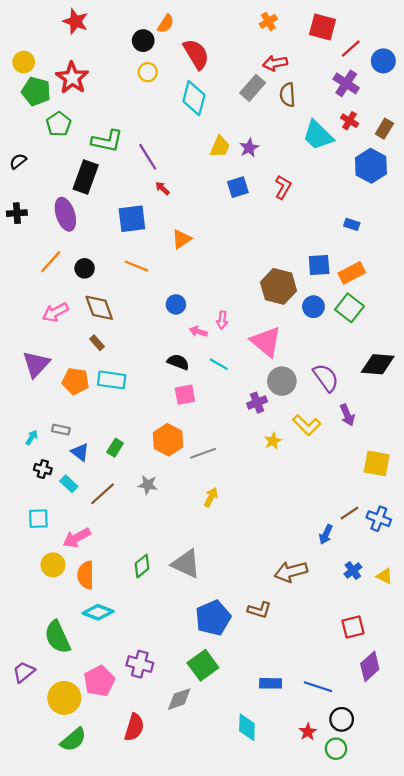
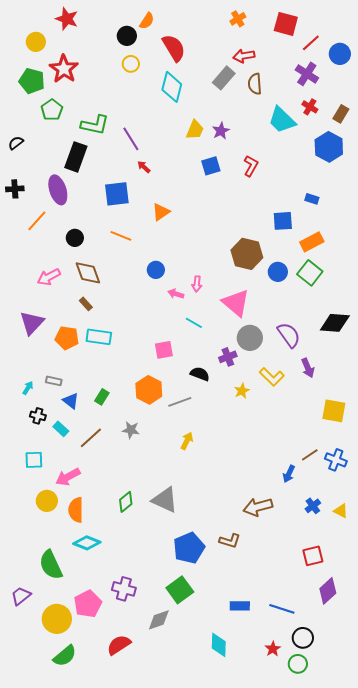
yellow circle: (24, 62) -> (36, 42), moved
orange line: (51, 262) -> (37, 221), moved
blue square: (319, 265) -> (283, 221), moved
black semicircle: (178, 362) -> (200, 374), moved
red semicircle: (134, 727) -> (119, 645), turned -140

